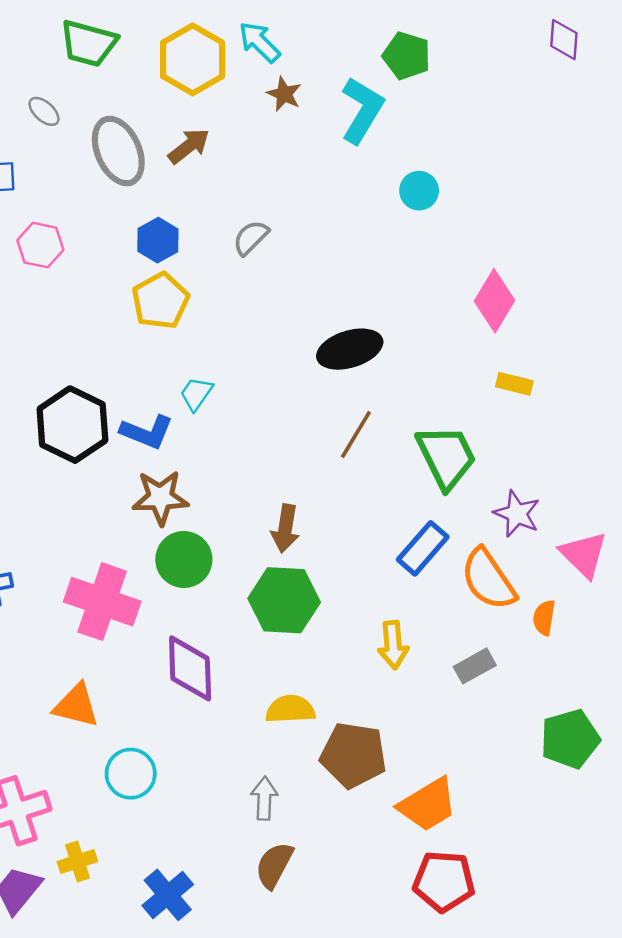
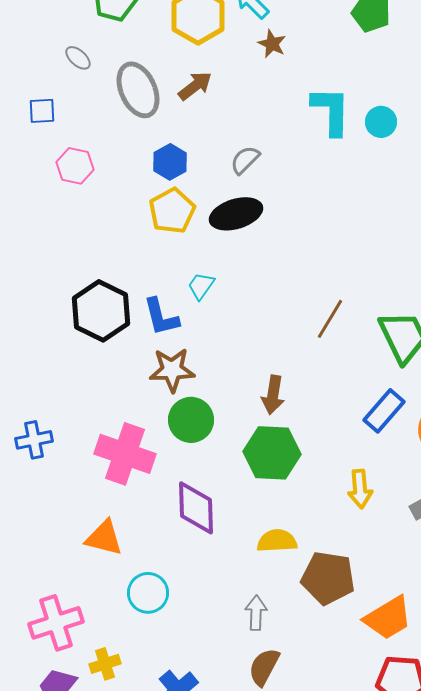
cyan L-shape: (362, 110) -> (331, 111), moved, turned -30
black ellipse: (350, 349) -> (236, 214), moved
blue L-shape: (147, 432) -> (161, 317), turned 54

